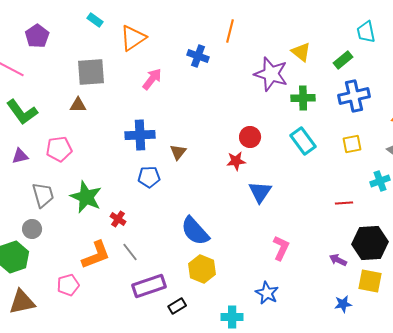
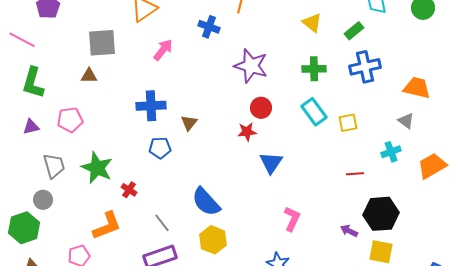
purple star: (271, 74) -> (251, 66), moved
green L-shape: (22, 112) -> (33, 83), turned 52
yellow square: (352, 144) -> (348, 123), moved
gray line: (130, 252) -> (162, 223), moved

